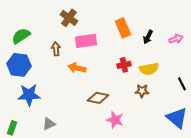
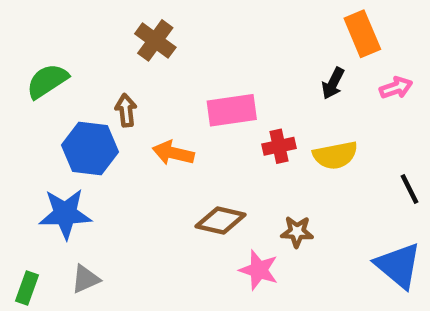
orange rectangle: (123, 28) -> (362, 34), moved
pink rectangle: (86, 41) -> (232, 110), moved
blue hexagon: (19, 65) -> (90, 149), moved
brown star: (142, 91) -> (297, 232), moved
gray triangle: (49, 124) -> (86, 279), moved

